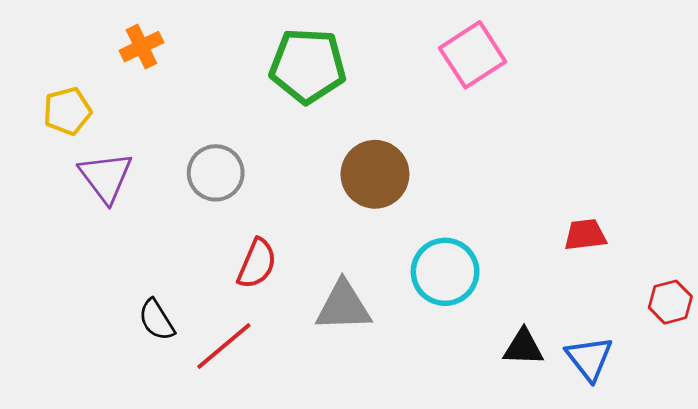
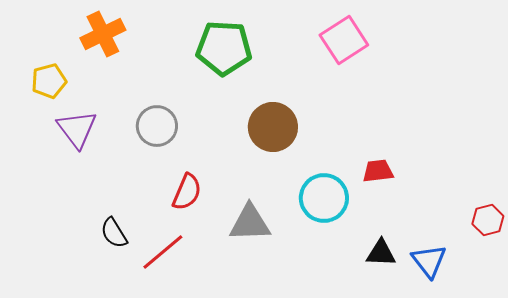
orange cross: (141, 47) -> (103, 34), size x1.4
red trapezoid: (585, 235) -> (378, 171), moved

